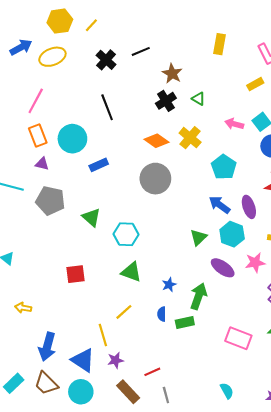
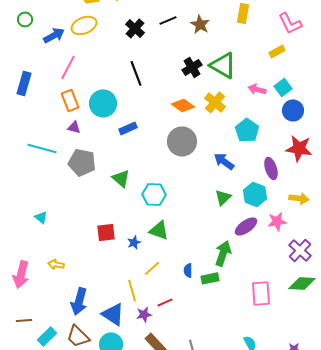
blue arrow: (21, 47) -> (54, 35), moved
brown star: (172, 74) -> (200, 24), moved
green triangle: (198, 99) -> (223, 65), size x2.0
blue arrow: (219, 205) -> (224, 161), moved
purple ellipse: (223, 268) -> (246, 226), turned -70
blue star: (169, 285) -> (134, 242), moved
pink rectangle: (238, 338) -> (261, 293), turned 65
red line: (152, 372) -> (165, 302), moved

